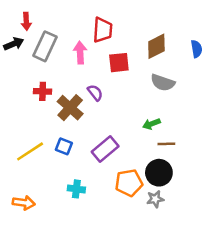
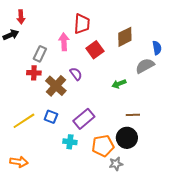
gray rectangle: (45, 46) -> (40, 54), moved, size x0.7
blue semicircle: (196, 49) -> (157, 48), moved
red square: (119, 63) -> (95, 50), turned -30
gray semicircle: (163, 83) -> (145, 66), moved, turned 132
green arrow: (151, 124) -> (119, 84), moved
cyan cross: (76, 189) -> (70, 142), moved
gray star: (155, 199) -> (116, 164), moved

